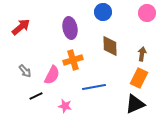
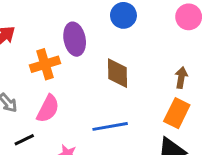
brown diamond: (110, 46) -> (118, 73), moved
orange cross: (73, 60) -> (45, 64), moved

